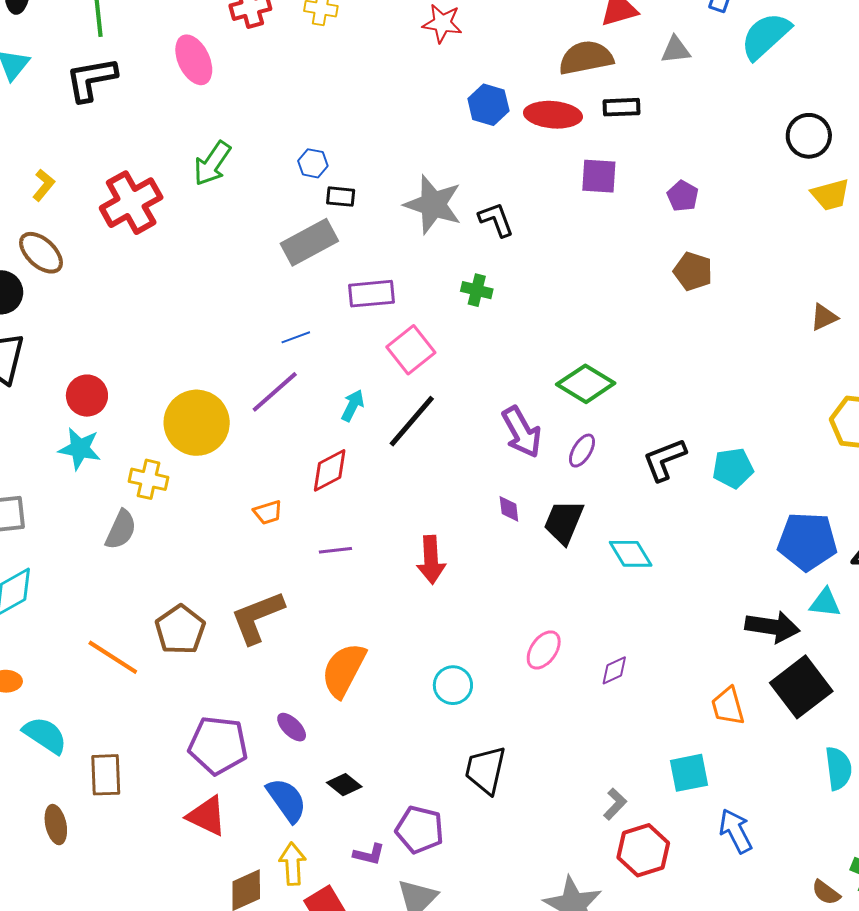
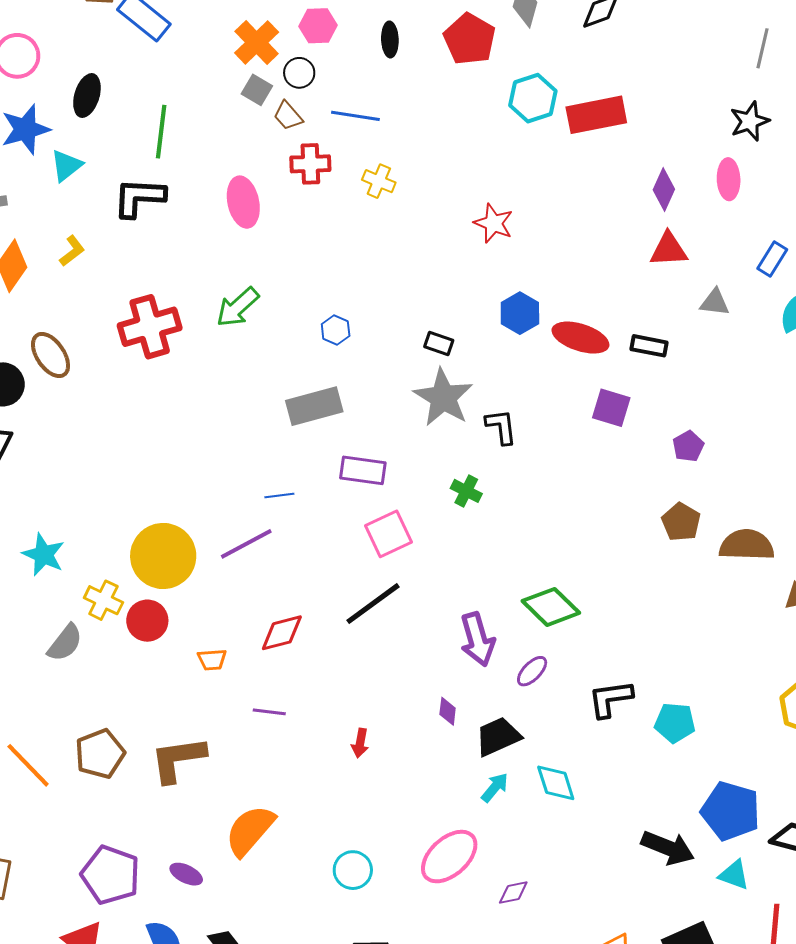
brown semicircle: (586, 58) -> (747, 545), moved
yellow L-shape: (44, 185) -> (72, 251), moved
black rectangle: (341, 197) -> (439, 344), moved
red circle: (87, 396) -> (147, 621), moved
cyan arrow: (353, 405) -> (495, 788), moved
black trapezoid: (564, 522) -> (498, 737), turned 30
red arrow: (431, 560) -> (360, 743), size x0.6
black arrow: (772, 627) -> (668, 848), moved
pink ellipse: (544, 650) -> (449, 857), size x1.5
purple ellipse: (292, 727) -> (186, 874), turned -32

